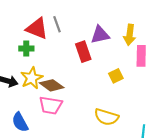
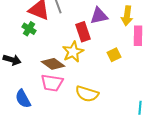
green cross: (26, 48) -> (29, 29), turned 32
yellow star: (32, 78) -> (73, 52), moved
yellow semicircle: (106, 117) -> (87, 94), moved

